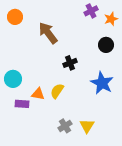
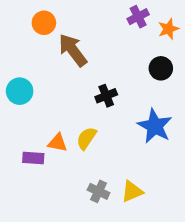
orange circle: (15, 17) -> (44, 23), moved
cyan circle: (13, 79) -> (20, 91), moved
gray cross: (65, 126) -> (99, 191), turned -32
yellow triangle: (87, 126) -> (132, 191), turned 35

